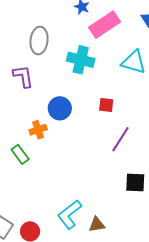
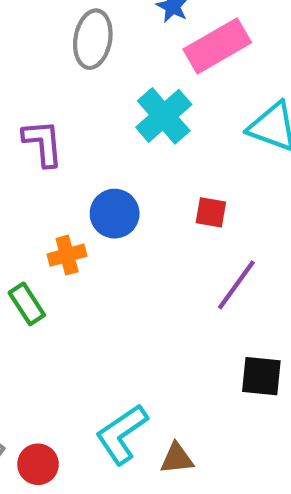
gray ellipse: (39, 40) -> (93, 39), moved
cyan cross: (81, 60) -> (164, 116), turned 32

